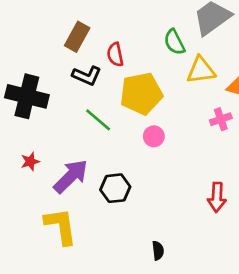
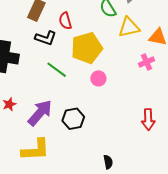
yellow L-shape: (61, 226) -> (35, 150), turned 100

